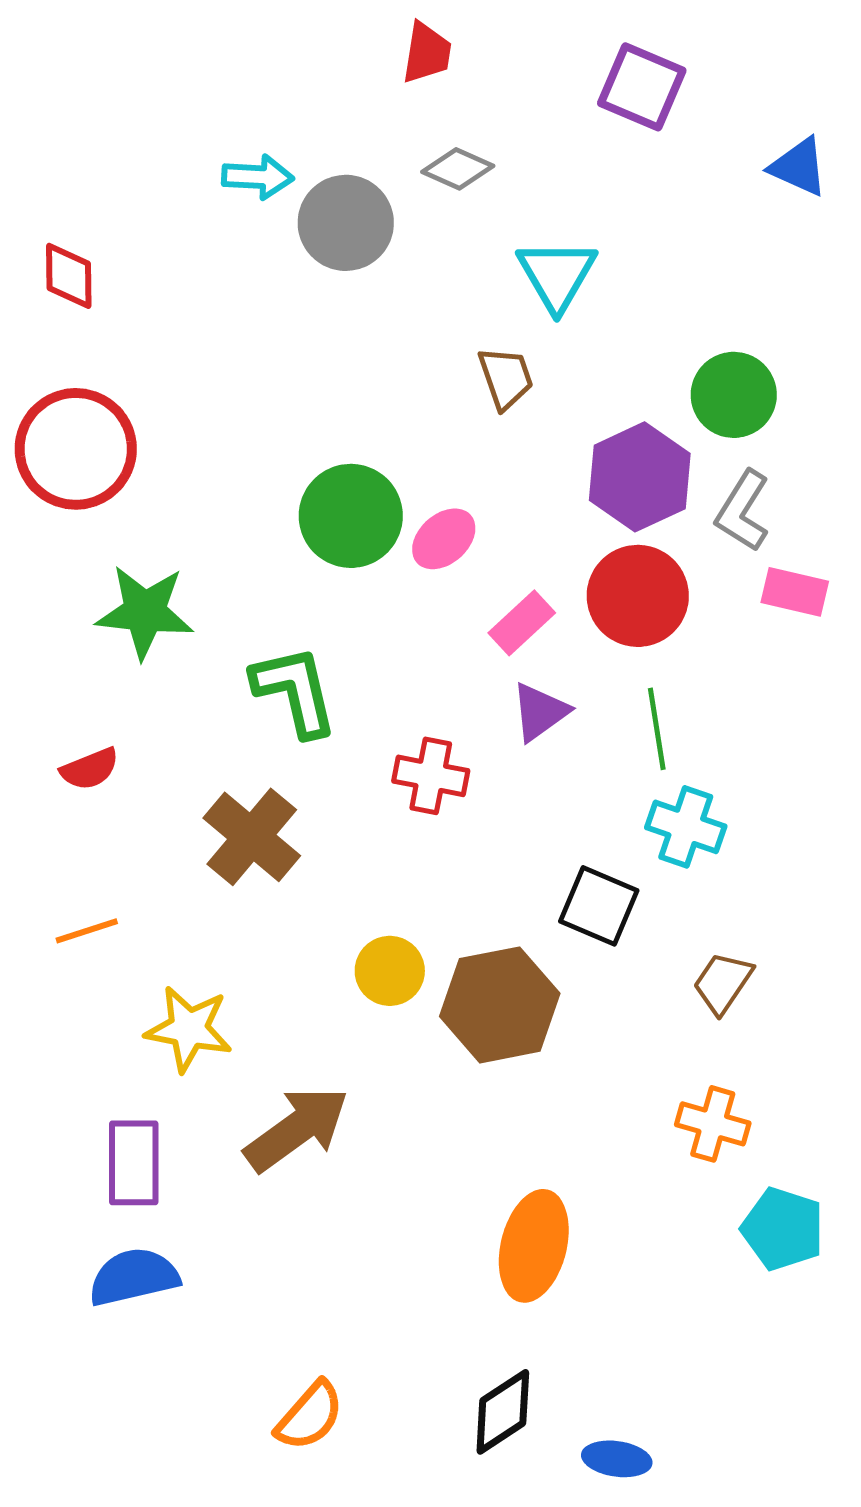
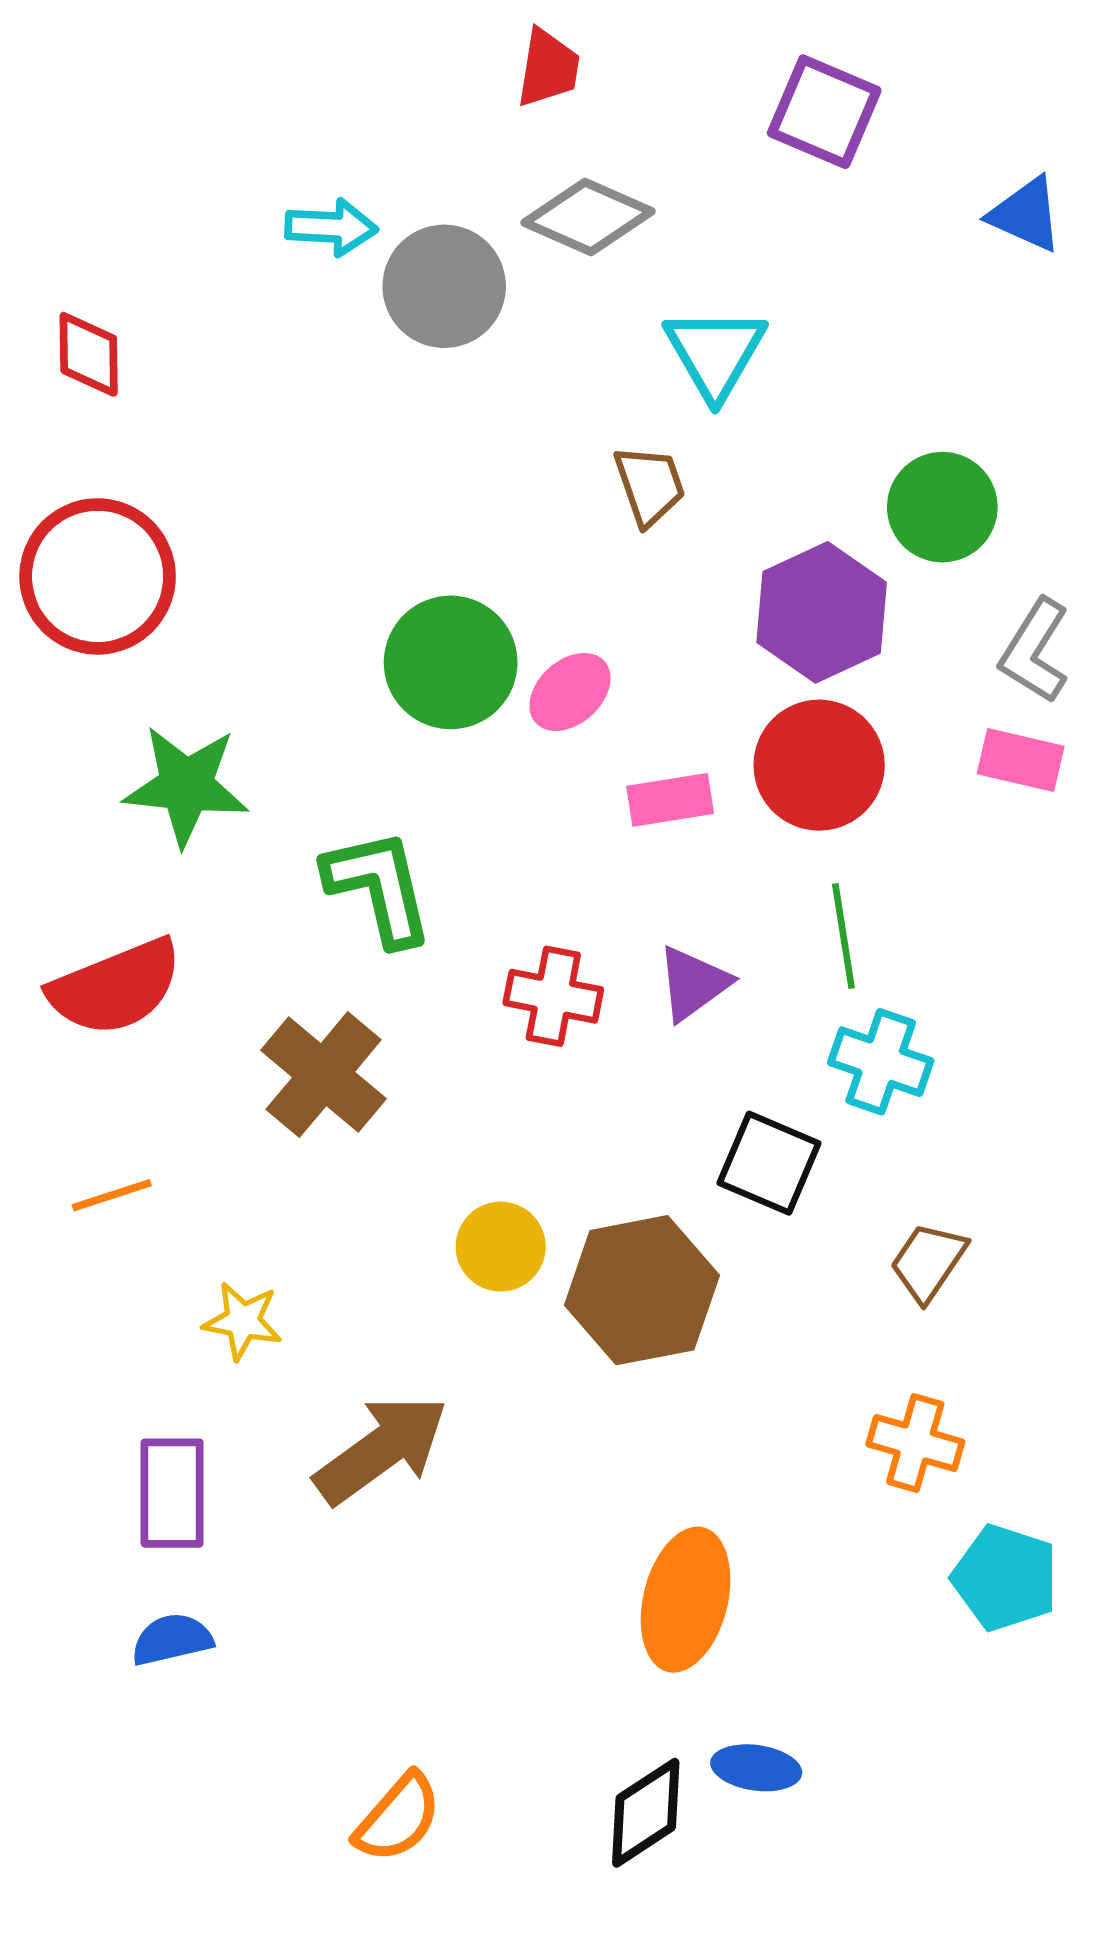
gray diamond: (458, 169) -> (588, 217), size x1.4
gray L-shape: (743, 511) -> (1035, 651), moved
pink rectangle: (522, 623) -> (670, 800), turned 34
purple triangle: (540, 712) -> (693, 983), moved
red semicircle: (90, 769) -> (116, 987), size x1.8
yellow star: (189, 1029) -> (243, 1321), size x0.7
blue semicircle: (134, 1277) -> (172, 1639), size x0.7
blue ellipse: (617, 1459) -> (756, 1768), moved

